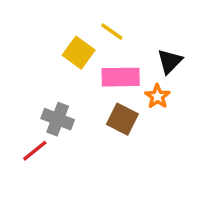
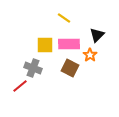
yellow square: (79, 53) -> (45, 45), moved, turned -36

